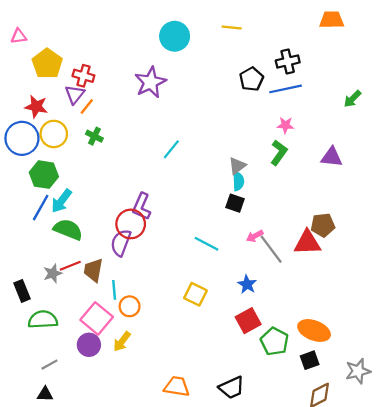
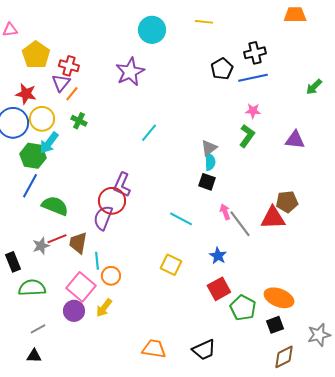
cyan arrow: (61, 201) -> (49, 143), moved
pink arrow: (255, 236) -> (225, 212), turned 98

